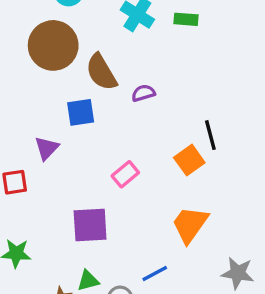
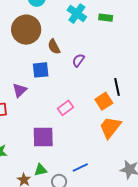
brown semicircle: (101, 72) -> (54, 47), size x0.7
purple semicircle: (143, 93) -> (78, 60), turned -40
orange trapezoid: (190, 224) -> (110, 127), moved

